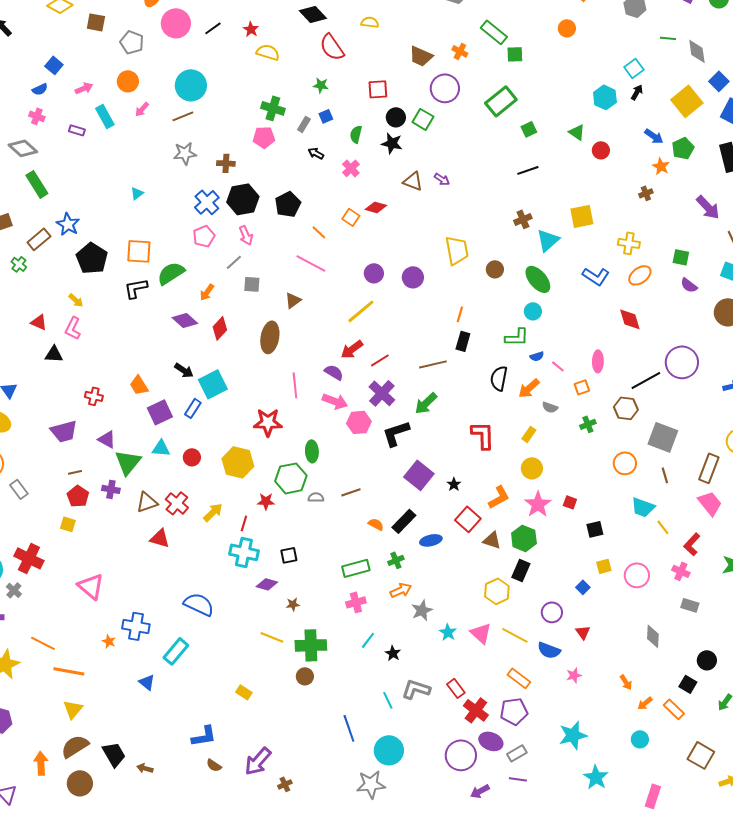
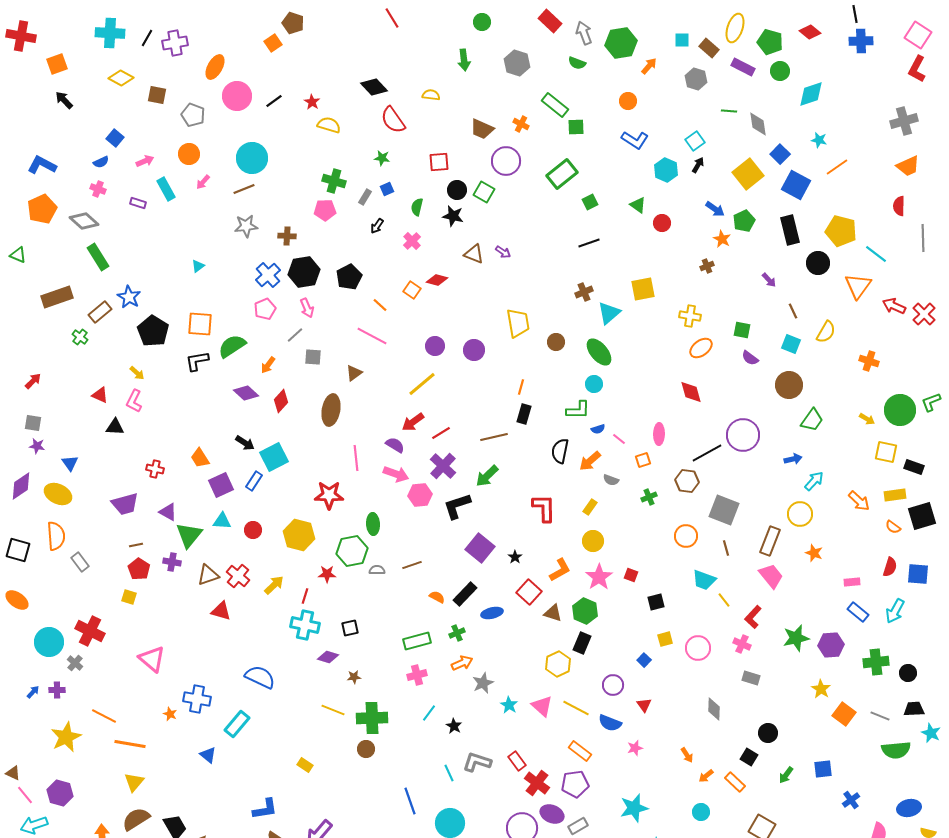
black arrow: (316, 153) -> (377, 226), turned -84
purple arrow: (708, 207) -> (769, 280), size x0.6
blue L-shape: (596, 276) -> (635, 140), moved

